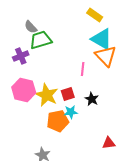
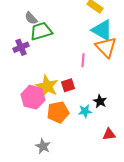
pink hexagon: (24, 90) -> (33, 97), moved
black star: (92, 99) -> (100, 101), moved
cyan star: (71, 112) -> (85, 111), moved

